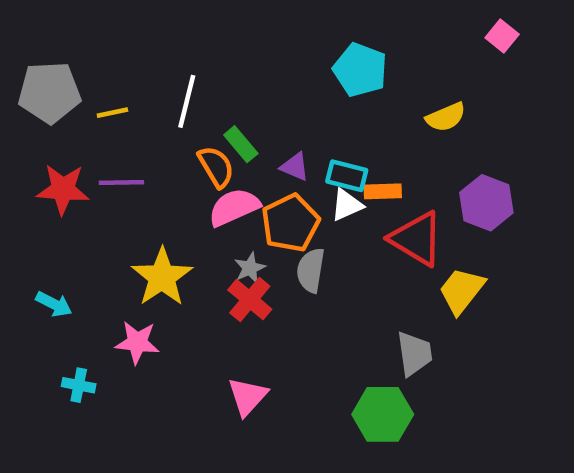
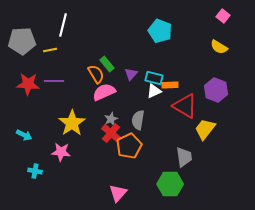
white line: (187, 101) -> (63, 25), moved
yellow semicircle: (446, 117) -> (219, 47), moved, turned 54
purple triangle: (295, 167) -> (131, 74), turned 48
orange pentagon: (290, 223) -> (129, 146), moved
pink triangle: (248, 396) -> (118, 193), moved

